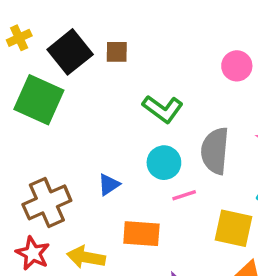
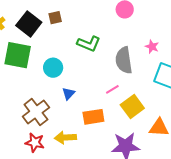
cyan circle: (164, 163) -> (53, 68), moved
yellow square: (234, 228) -> (132, 106), moved, turned -35

